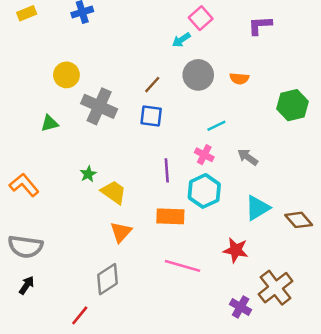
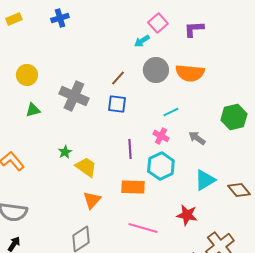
purple L-shape: (260, 25) -> (194, 29), moved
yellow circle: (66, 75) -> (27, 75), moved
orange semicircle: (239, 79) -> (190, 73), size x1.8
green hexagon: (293, 105) -> (234, 117), moved

